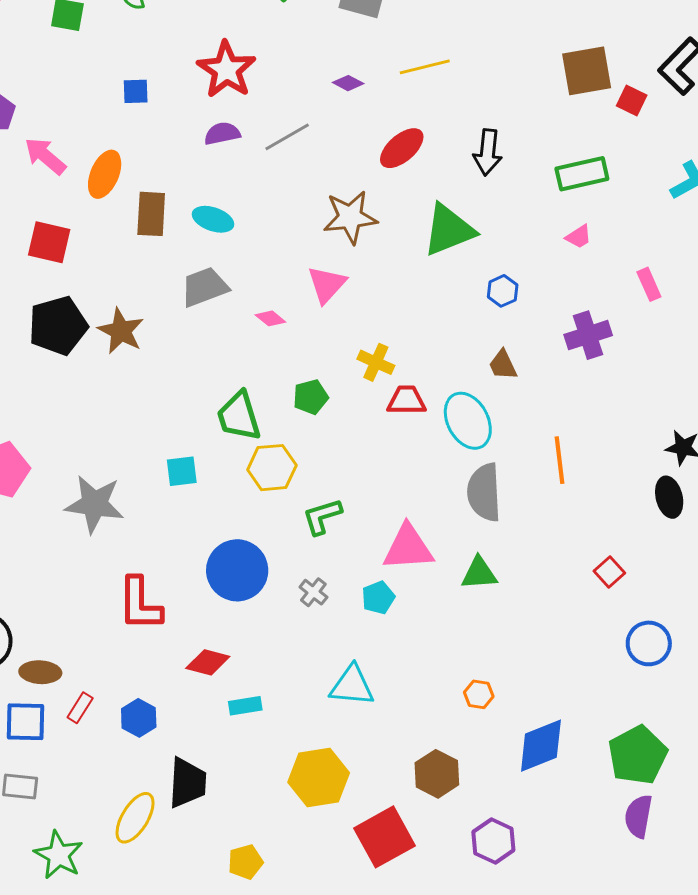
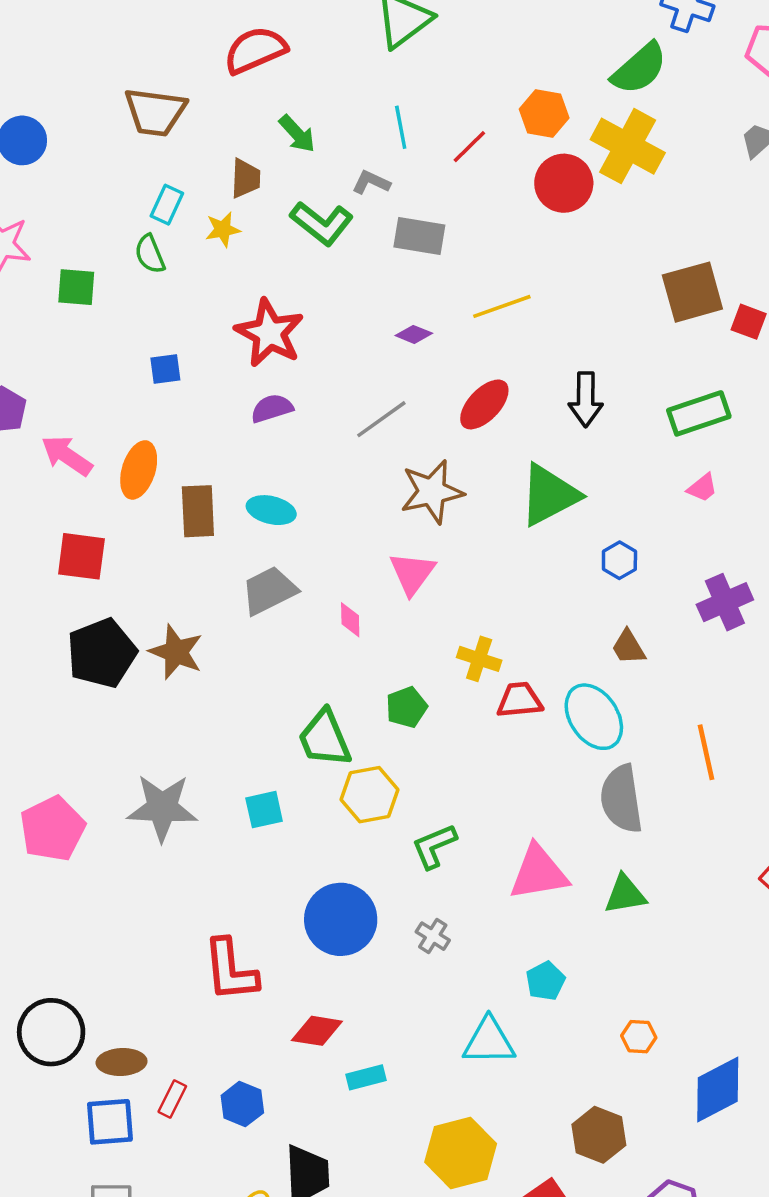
gray line: (287, 137) -> (381, 419), moved
pink diamond: (270, 318) -> (350, 620), turned 56
gray star: (94, 504) -> (162, 808), moved
cyan pentagon: (378, 598) -> (545, 981), moved

